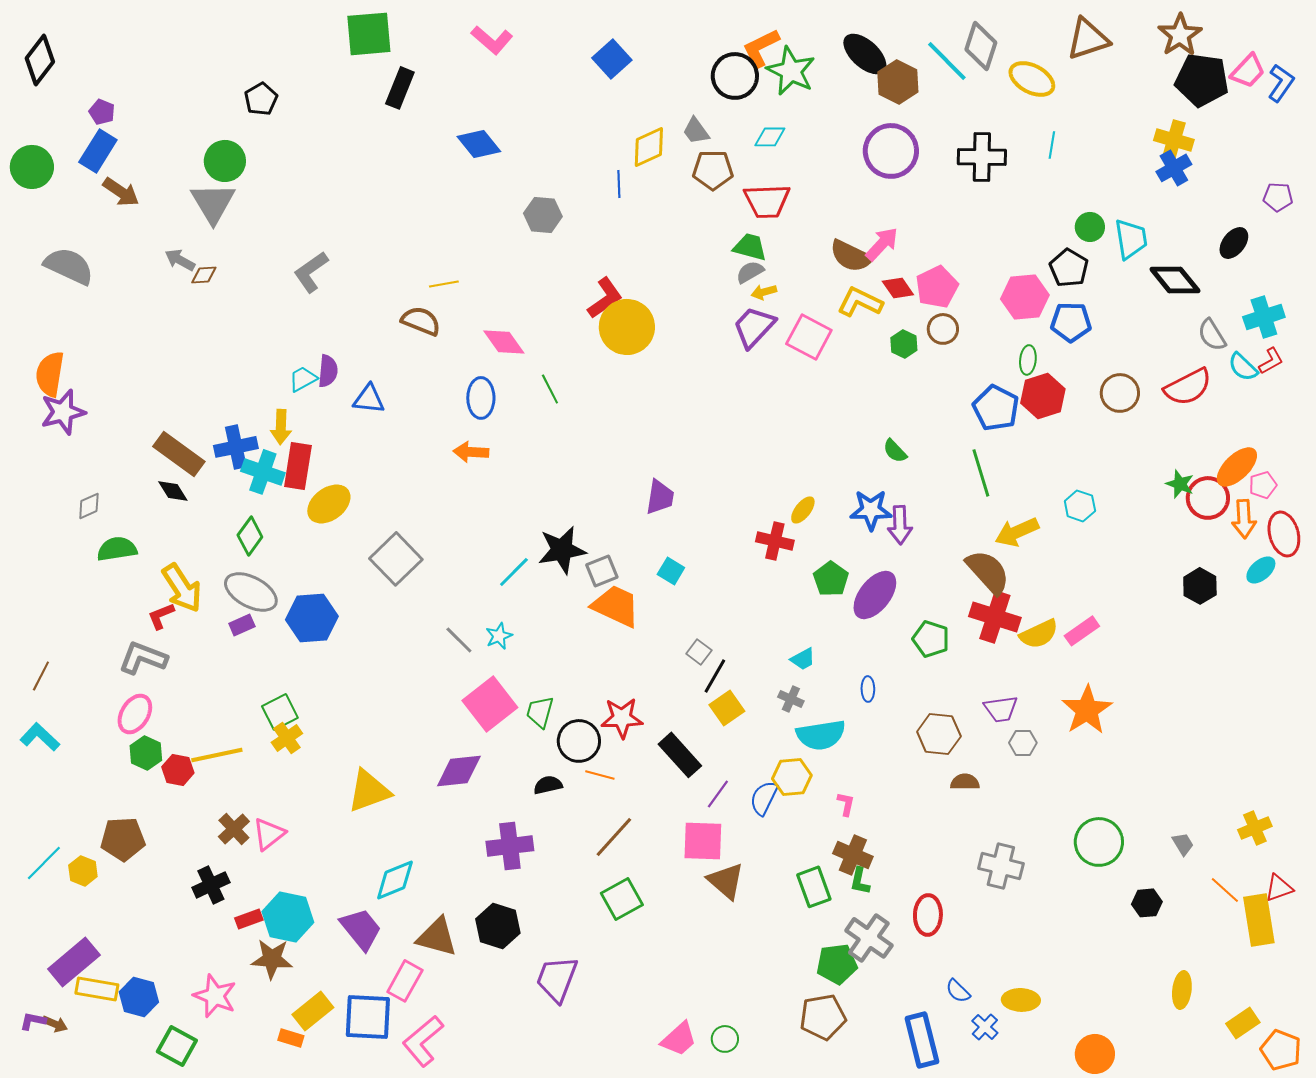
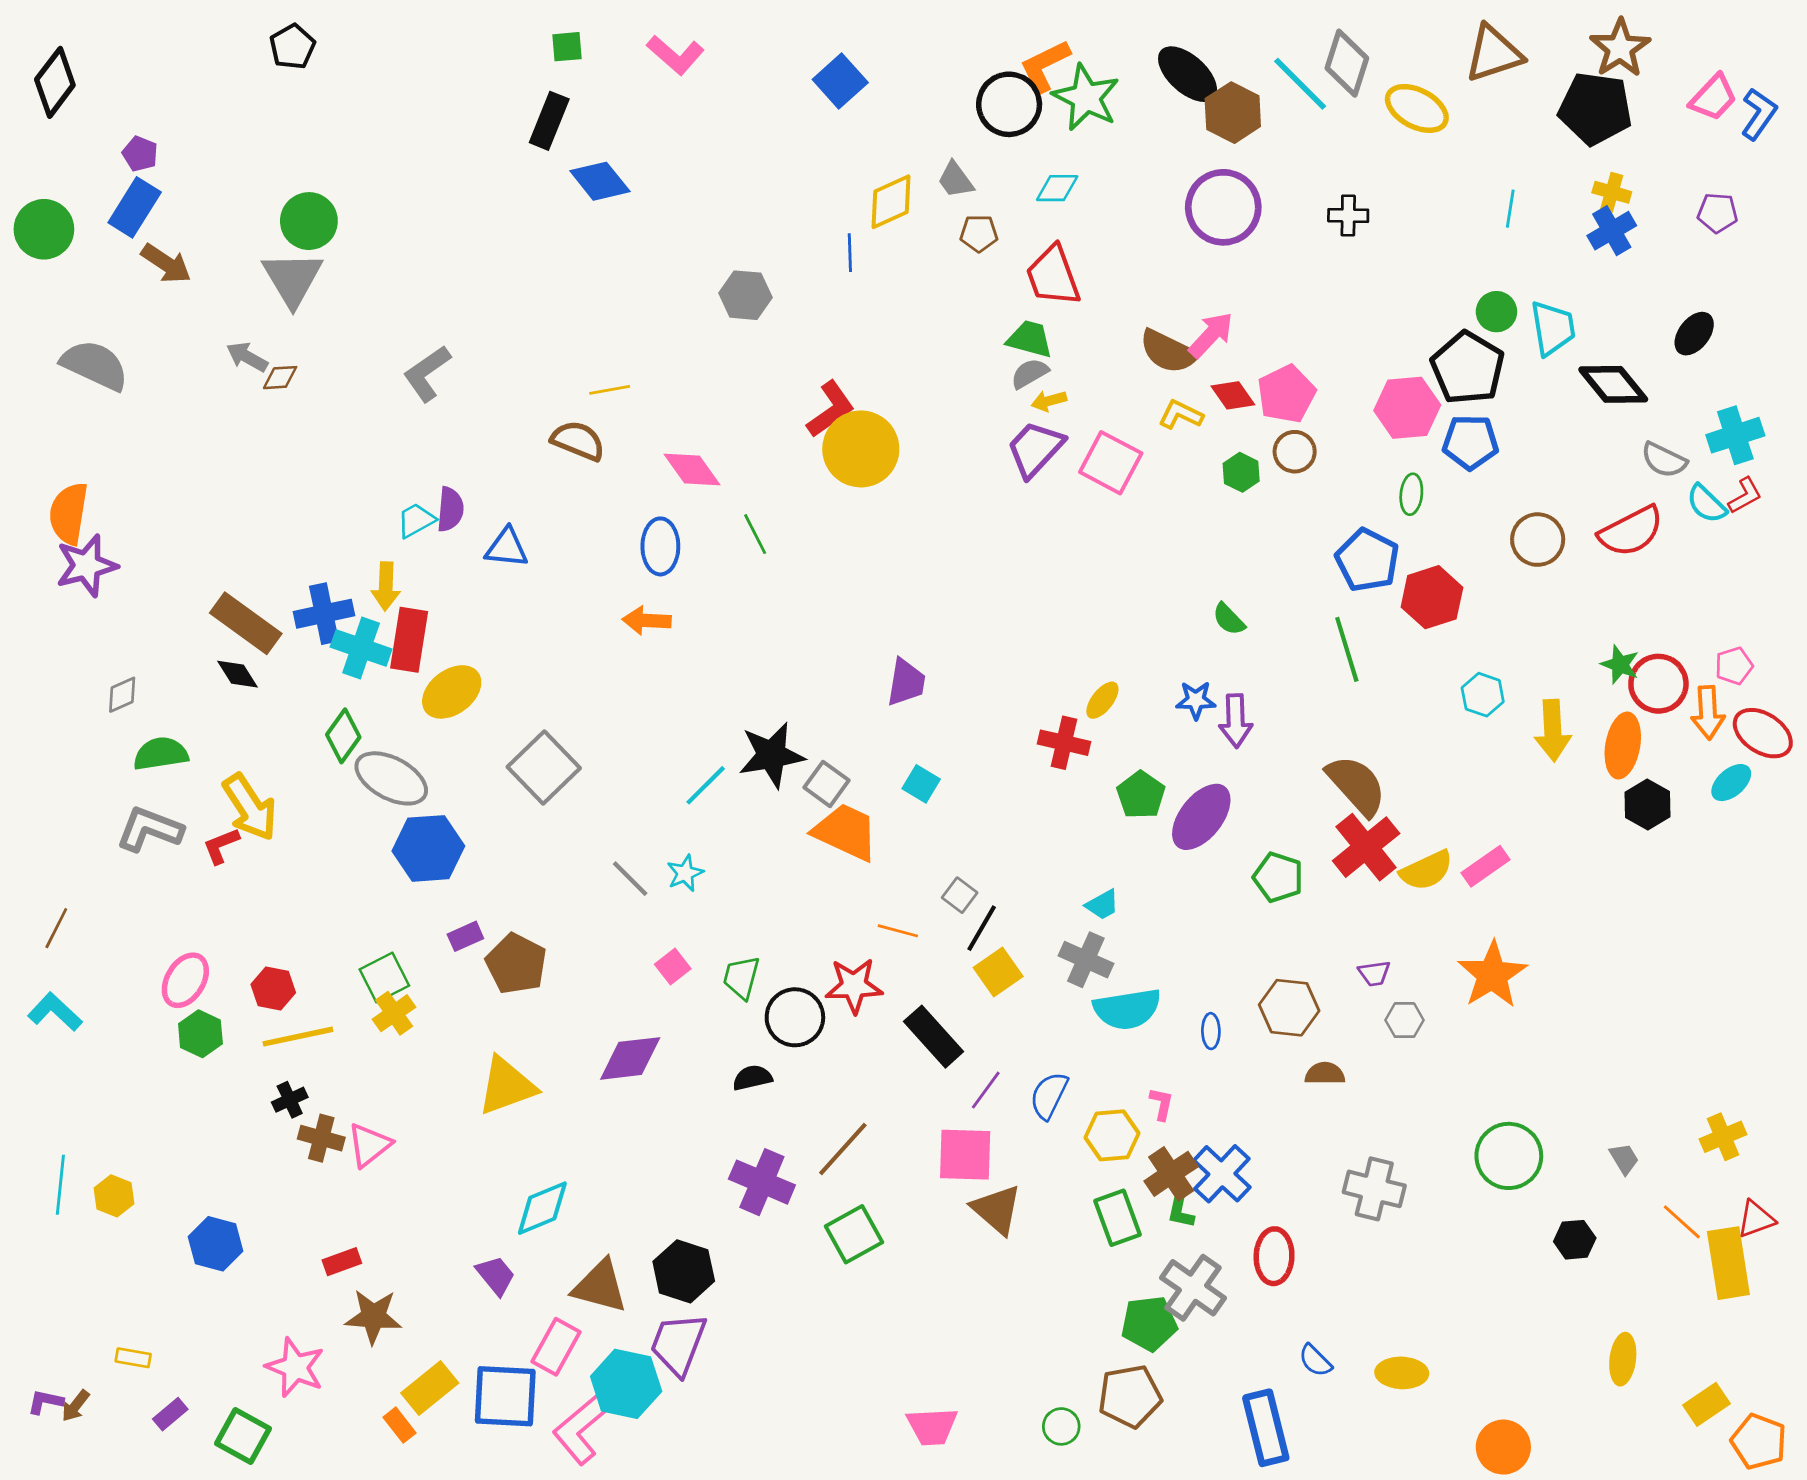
green square: (369, 34) -> (567, 47), moved, size x0.5
black pentagon: (1202, 80) -> (1595, 108), moved
black pentagon: (261, 99) -> (292, 47), moved
yellow cross: (1174, 140) -> (1612, 192), size x0.7
blue diamond: (479, 144) -> (600, 181), moved
cyan line: (1052, 145) -> (1510, 209), moved
black cross: (982, 157) -> (1348, 216), size x0.6
brown pentagon: (713, 170) -> (979, 233), size x0.7
purple pentagon: (1278, 197) -> (1717, 213), moved
red trapezoid: (767, 201) -> (1053, 276), turned 72
black pentagon: (1069, 268) -> (1468, 368), size x1.4
yellow L-shape: (860, 302) -> (1181, 415), size x0.7
gray semicircle: (1212, 335) -> (1664, 460), turned -32
red hexagon: (1043, 396) -> (1432, 597), moved
orange ellipse: (1237, 467) -> (1623, 745), moved, turned -36
blue star: (871, 510) -> (1196, 700), size x0.7
yellow arrow: (1017, 532) -> (1553, 730), moved, turned -69
red ellipse: (1284, 534) -> (1763, 733), turned -42
gray square: (602, 571) -> (826, 784), turned -32
gray ellipse: (251, 592) -> (391, 778), moved
red cross: (995, 617) -> (1366, 847), turned 33
purple rectangle: (242, 625) -> (465, 936), moved
gray L-shape: (143, 658) -> (150, 829), moved
blue ellipse: (868, 689) -> (1211, 1031), moved
gray cross: (791, 699) -> (1086, 960), size x1.5
pink square: (490, 704) -> (673, 967), size x0.5
purple trapezoid: (1001, 709) -> (1374, 973), size x0.7
red hexagon: (178, 770) -> (273, 988), moved
orange line: (600, 775) -> (898, 931), moved
yellow hexagon: (792, 777) -> (1112, 1135), moved
brown cross: (234, 829) -> (321, 1138), turned -32
brown pentagon: (123, 839) -> (516, 964), moved, turned 30
purple cross: (510, 846) -> (762, 1182), moved, turned 30
brown cross: (853, 855) -> (1171, 1174), turned 33
cyan line: (44, 863) -> (60, 1185), turned -39
black cross: (211, 885) -> (290, 1100), moved, size x0.7
cyan hexagon: (288, 917) -> (626, 1384), moved
purple trapezoid: (361, 929) -> (496, 1275), size x0.7
purple rectangle: (74, 962) -> (170, 1414), moved, size x0.5
purple trapezoid: (557, 979) -> (678, 1344), moved
yellow rectangle: (97, 989) -> (133, 1358), size x0.6
blue hexagon: (139, 997) -> (216, 1244), moved
brown arrow: (55, 1024) -> (76, 1406), turned 105
blue cross: (985, 1027) -> (1222, 1174), moved, size x1.6
orange rectangle: (291, 1038) -> (400, 1425), turned 35
pink trapezoid: (679, 1039) -> (932, 1426), turned 39
green circle: (725, 1039) -> (1061, 1426), moved

